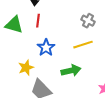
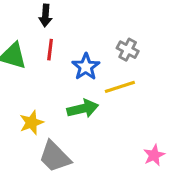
blue star: (46, 48) -> (86, 67), moved
green arrow: (71, 71) -> (83, 109), moved

